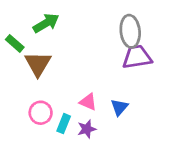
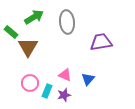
gray ellipse: (130, 31) -> (67, 22), moved

